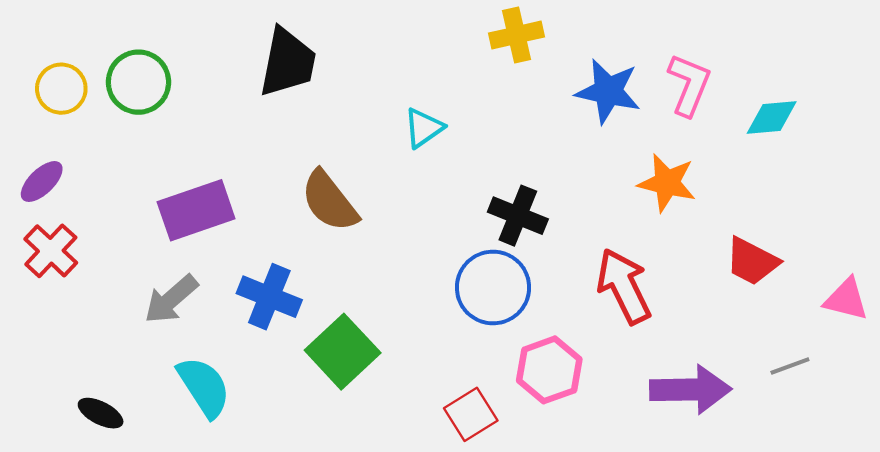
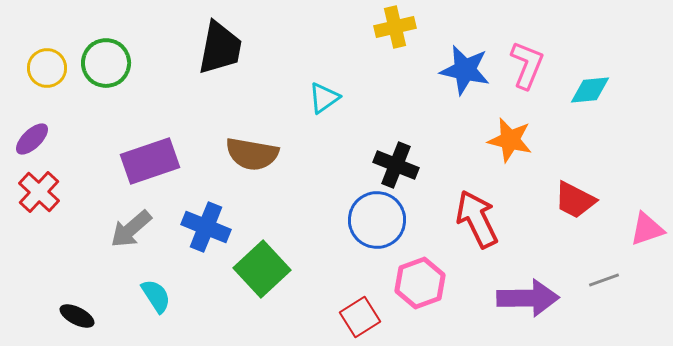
brown semicircle: (329, 201) -> (252, 154), turned -42
pink triangle: (846, 299) -> (647, 229), turned -33
cyan semicircle: (204, 387) -> (156, 296), size x0.7

